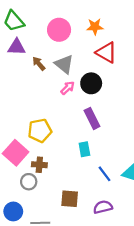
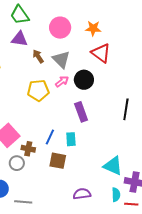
yellow pentagon: (40, 131) -> (38, 90), moved
blue line: (105, 174) -> (50, 137), moved, turned 56
brown square: (70, 199) -> (58, 161), moved

